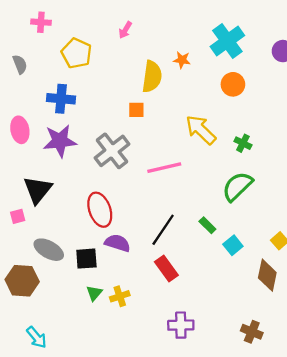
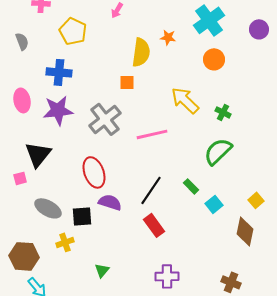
brown hexagon: (22, 281) -> (24, 256), moved
green triangle: (94, 293) -> (102, 270), moved
yellow cross: (120, 296) -> (65, 242), moved

